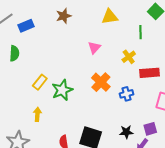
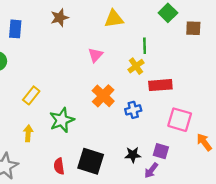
blue rectangle: (26, 26) -> (15, 29), turned -63
green line: (141, 32) -> (145, 46), moved
green star: (62, 90) -> (62, 120), moved
purple square: (150, 129) -> (161, 151), turned 32

